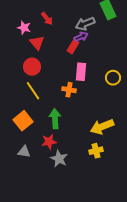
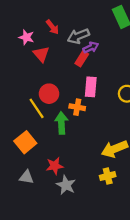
gray arrow: (85, 24) -> (78, 36), moved
red circle: (32, 67) -> (49, 94), moved
green arrow: (55, 119) -> (61, 123), moved

